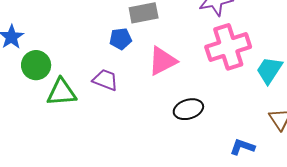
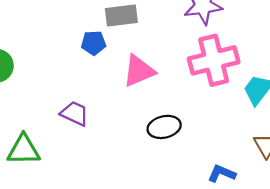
purple trapezoid: (105, 80) -> (75, 114), moved
green triangle: (61, 92) -> (24, 150), moved

